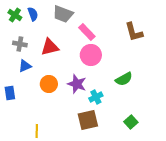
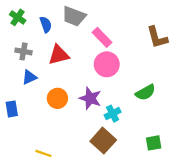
blue semicircle: (33, 14) -> (46, 24), moved
brown square: (88, 120) -> (103, 141), turned -35
green square: (131, 122) -> (154, 143), turned 32
yellow line: (37, 131) -> (43, 153), turned -72

